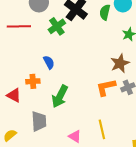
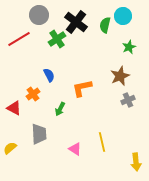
red line: (19, 26) -> (19, 39), turned -30
orange cross: (33, 81) -> (33, 94), turned -32
orange L-shape: (106, 87) -> (82, 88), moved
green arrow: (60, 96) -> (60, 109), size x0.6

